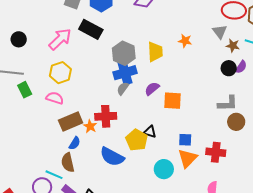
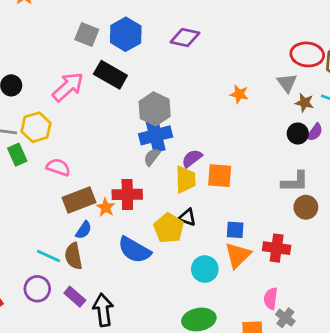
yellow trapezoid: (155, 52) -> (185, 179), moved
yellow hexagon: (60, 73) -> (36, 127), moved
cyan line: (54, 175) -> (49, 256), moved

